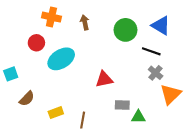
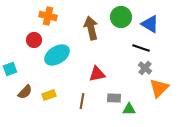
brown arrow: (85, 22) -> (91, 28), moved, size x1.6
green circle: (126, 30) -> (121, 17), moved
yellow rectangle: (56, 113) -> (49, 95), moved
brown line: (83, 120) -> (82, 101), moved

